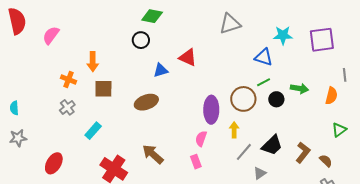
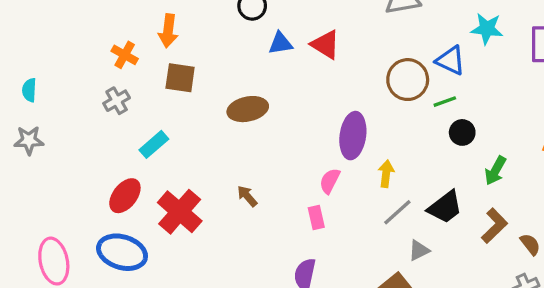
blue triangle: (161, 70) -> (280, 43), moved
green arrow: (299, 88) -> (495, 171), moved, turned 102
brown circle: (243, 99) -> (408, 80), moved
brown arrow: (153, 154) -> (247, 196), size x0.6
red ellipse: (54, 163) -> (125, 196), moved

